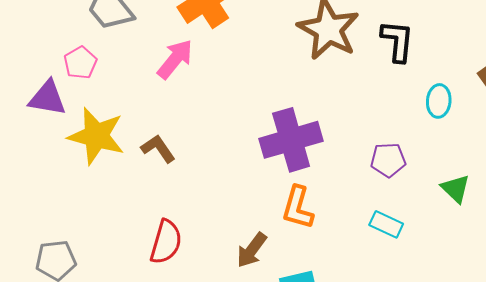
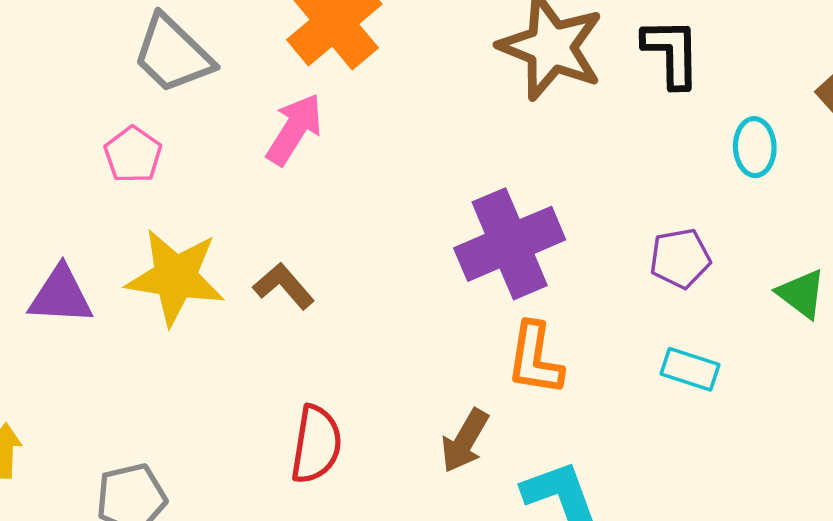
purple triangle: (48, 98) -> (61, 295), moved

